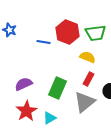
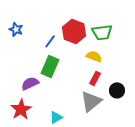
blue line: (44, 42) -> (50, 41), turned -64
green rectangle: (58, 88) -> (50, 66), moved
red star: (27, 111) -> (21, 109), moved

